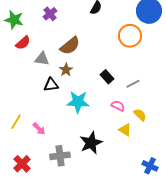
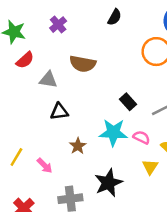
brown semicircle: (70, 46) -> (83, 64), turned 50
brown star: (66, 70) -> (78, 146), moved
cyan star: (78, 102) -> (113, 132), moved
yellow triangle: (125, 130) -> (150, 167), turned 32

